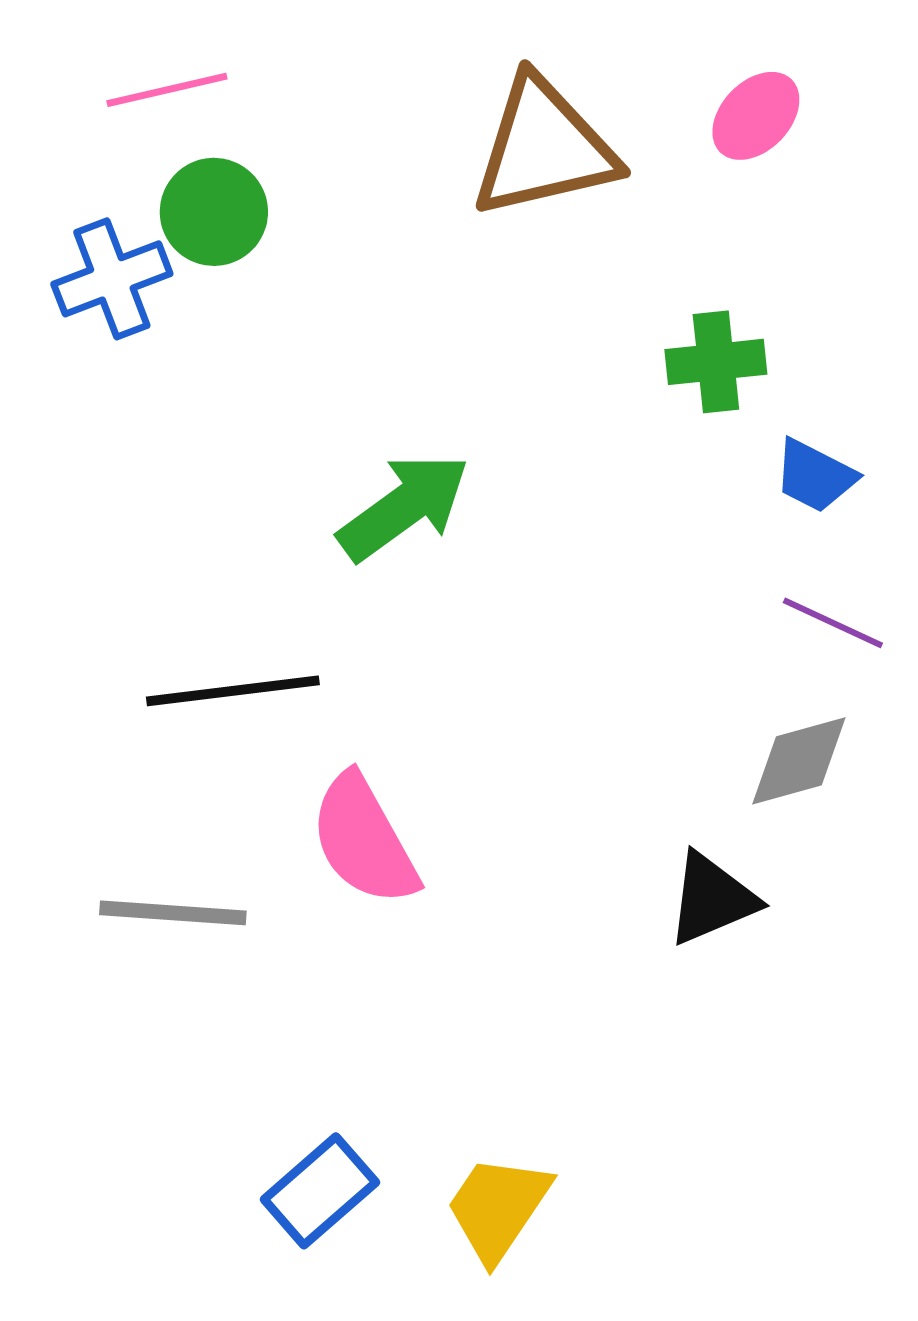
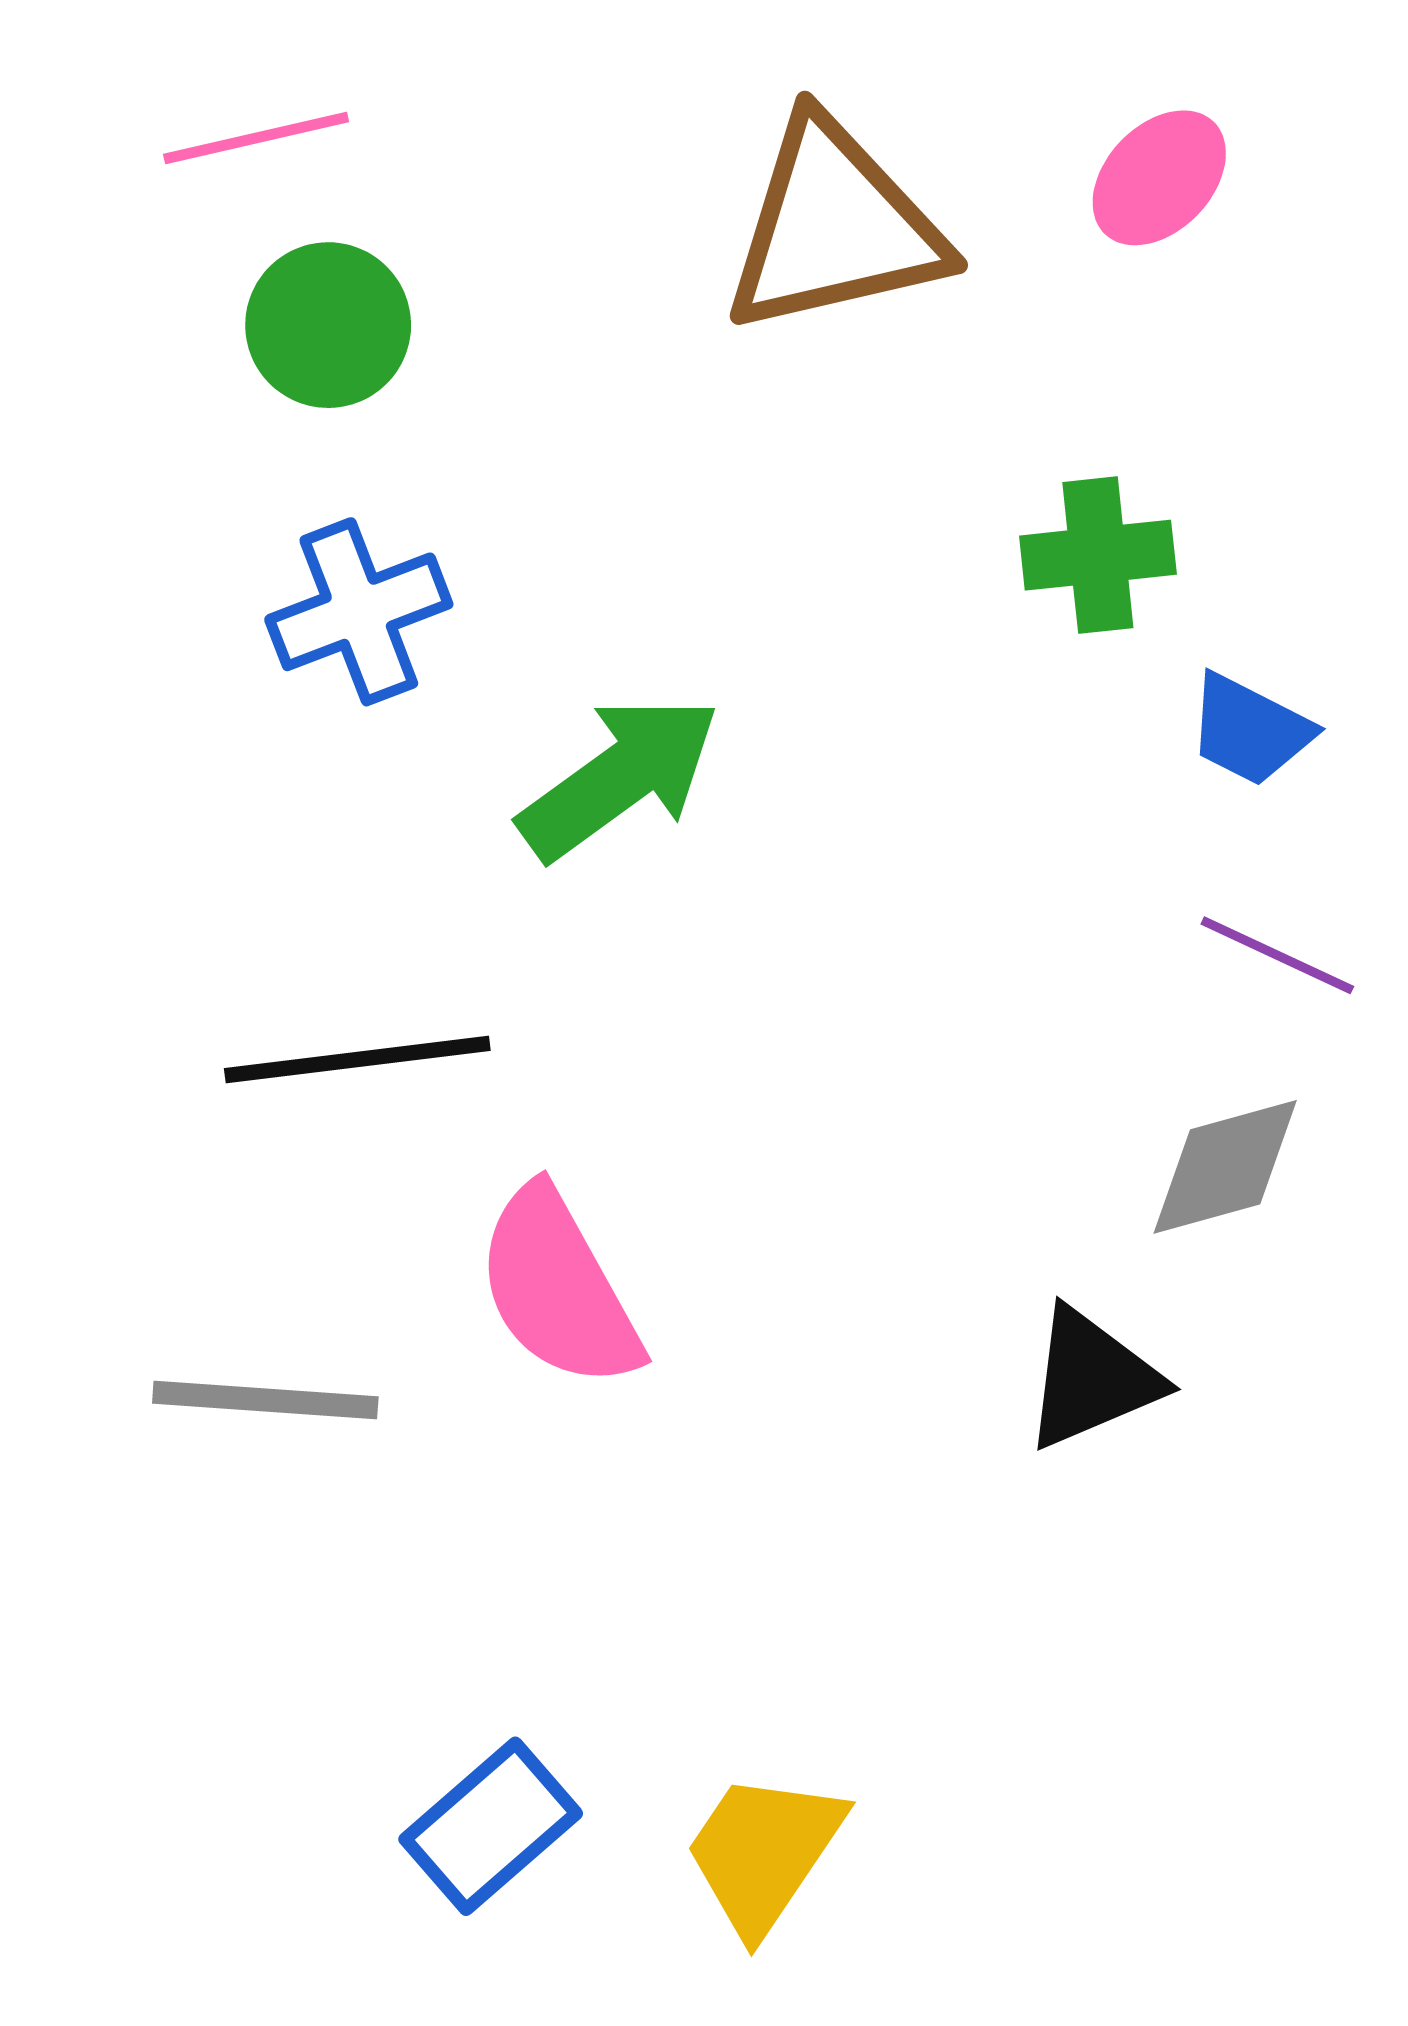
blue cross: (112, 279) -> (359, 612), moved

